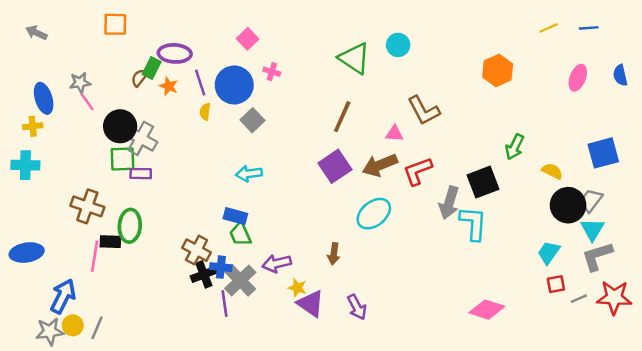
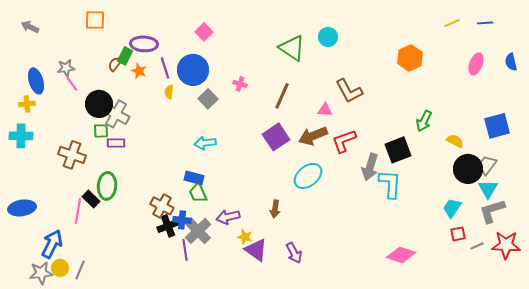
pink cross: (272, 72) -> (240, 84), moved
green square: (123, 159) -> (101, 131), size x0.7
brown cross: (87, 206) -> (72, 155), moved
black rectangle: (110, 242) -> (91, 199), turned 42

